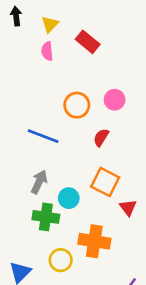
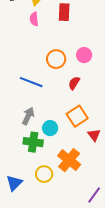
red rectangle: (88, 42) -> (64, 12), turned 54
orange square: (105, 182) -> (77, 116), turned 30
orange cross: (94, 241) -> (69, 160), turned 30

